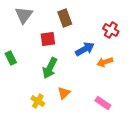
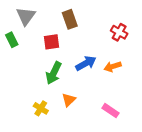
blue arrow: (85, 49) -> (86, 63), moved
green rectangle: (11, 58) -> (12, 40), moved

